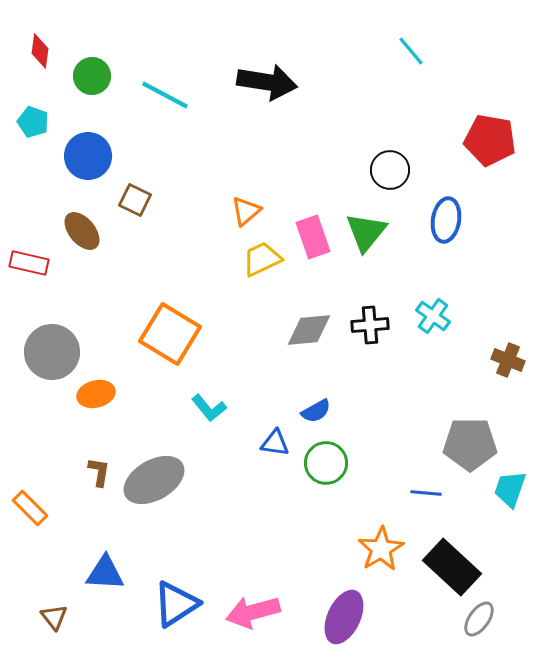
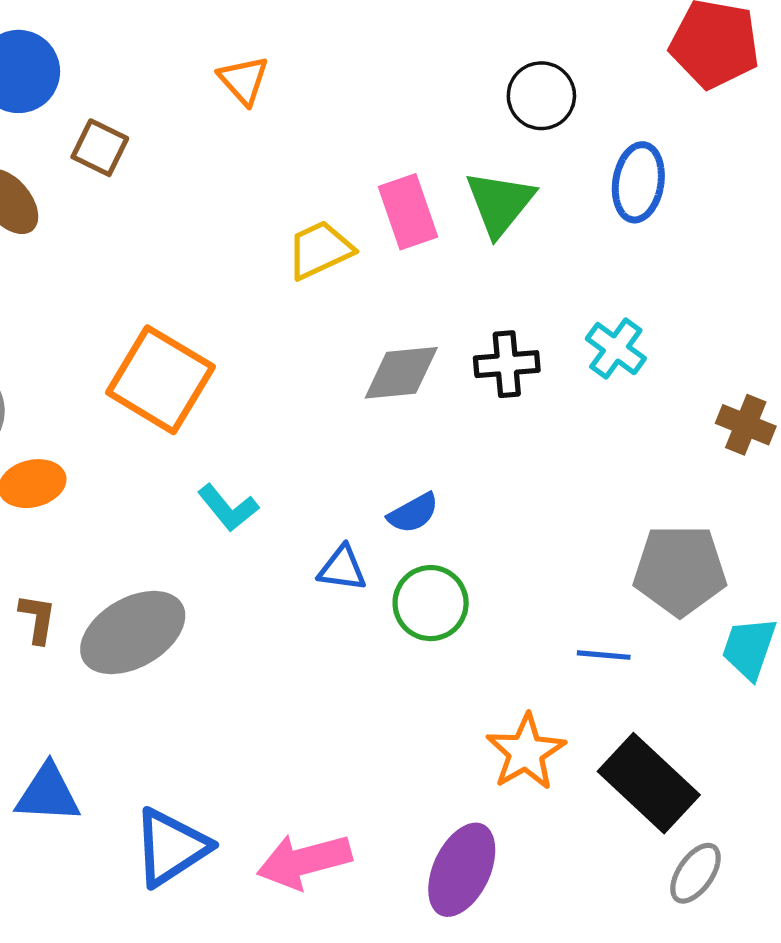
orange triangle: (246, 211) -> (244, 80), moved, turned -32

